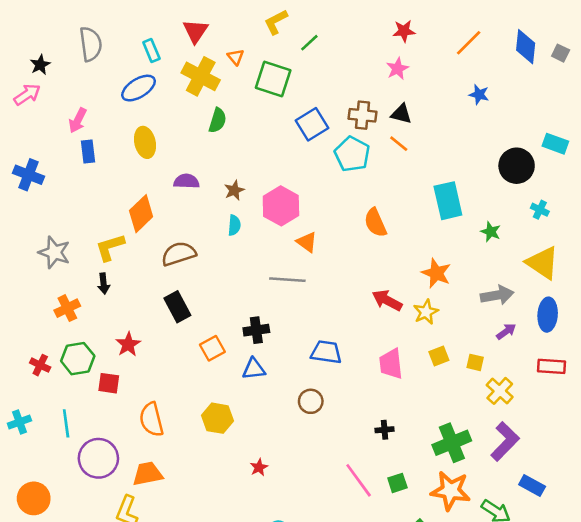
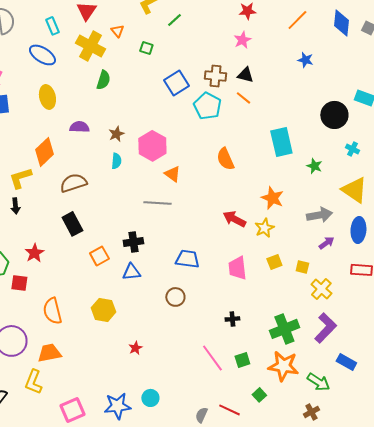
green square: (273, 79) -> (146, 48), size x0.5
blue ellipse: (139, 88) -> (42, 55), turned 64

